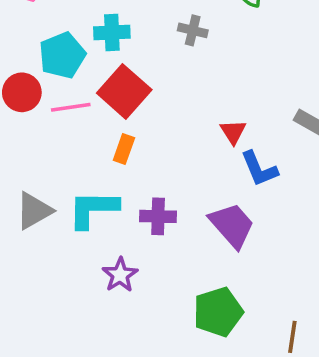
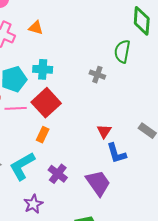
gray cross: (193, 30) -> (97, 75), moved
cyan L-shape: (93, 209) -> (22, 166), turned -36
purple cross: (158, 216) -> (58, 174), turned 30

